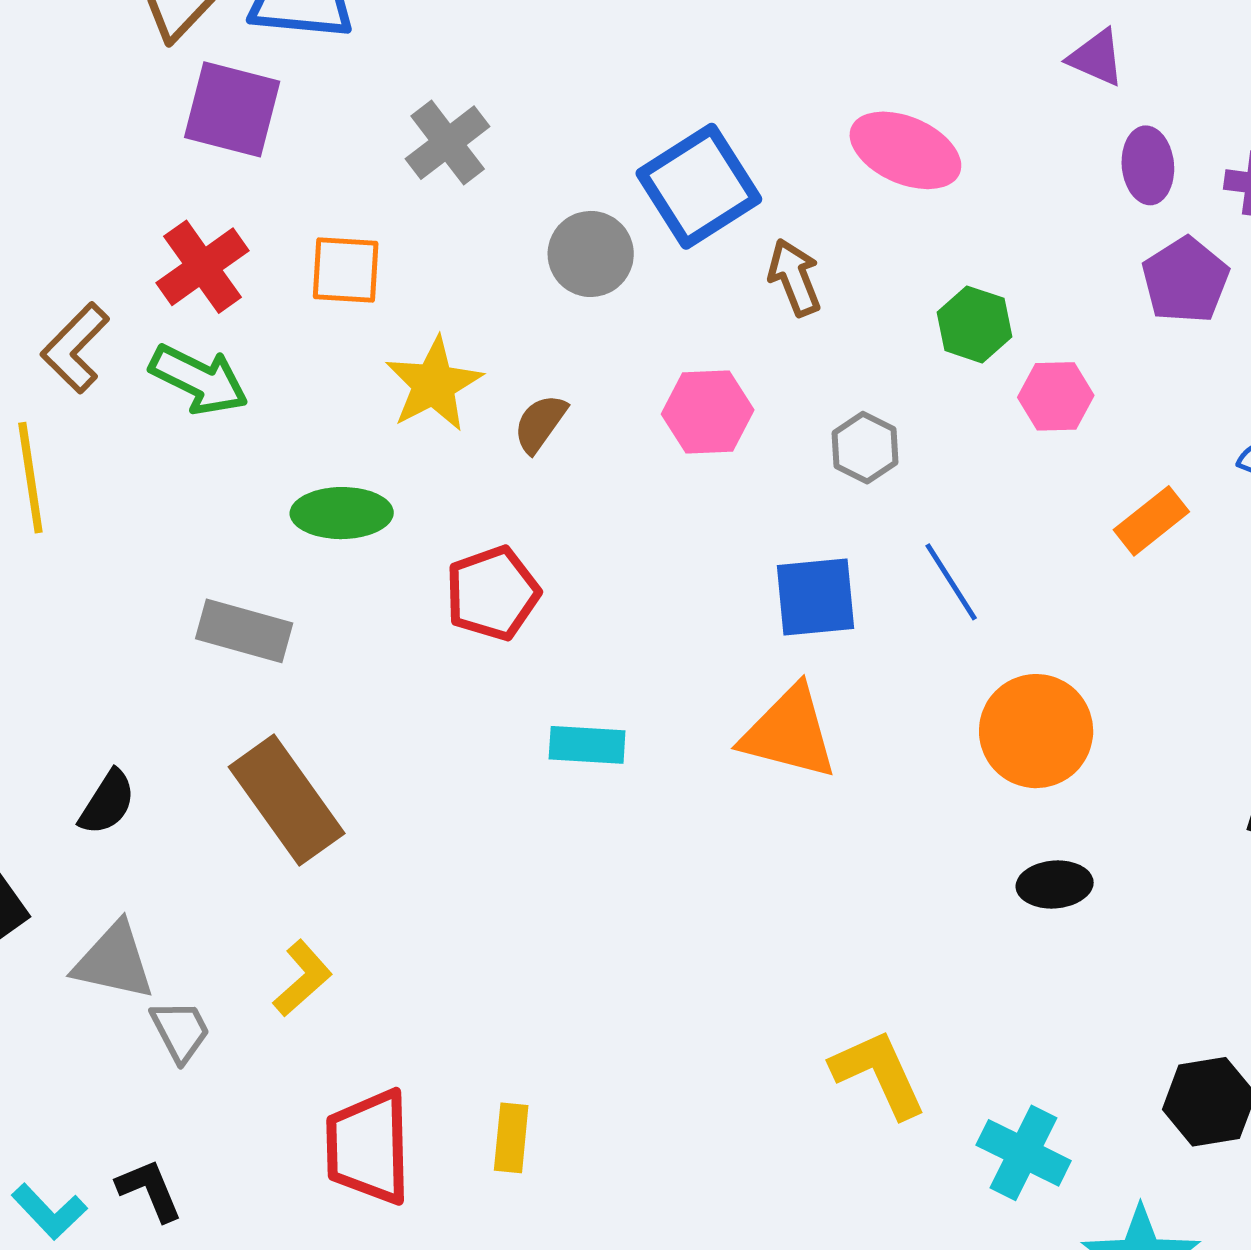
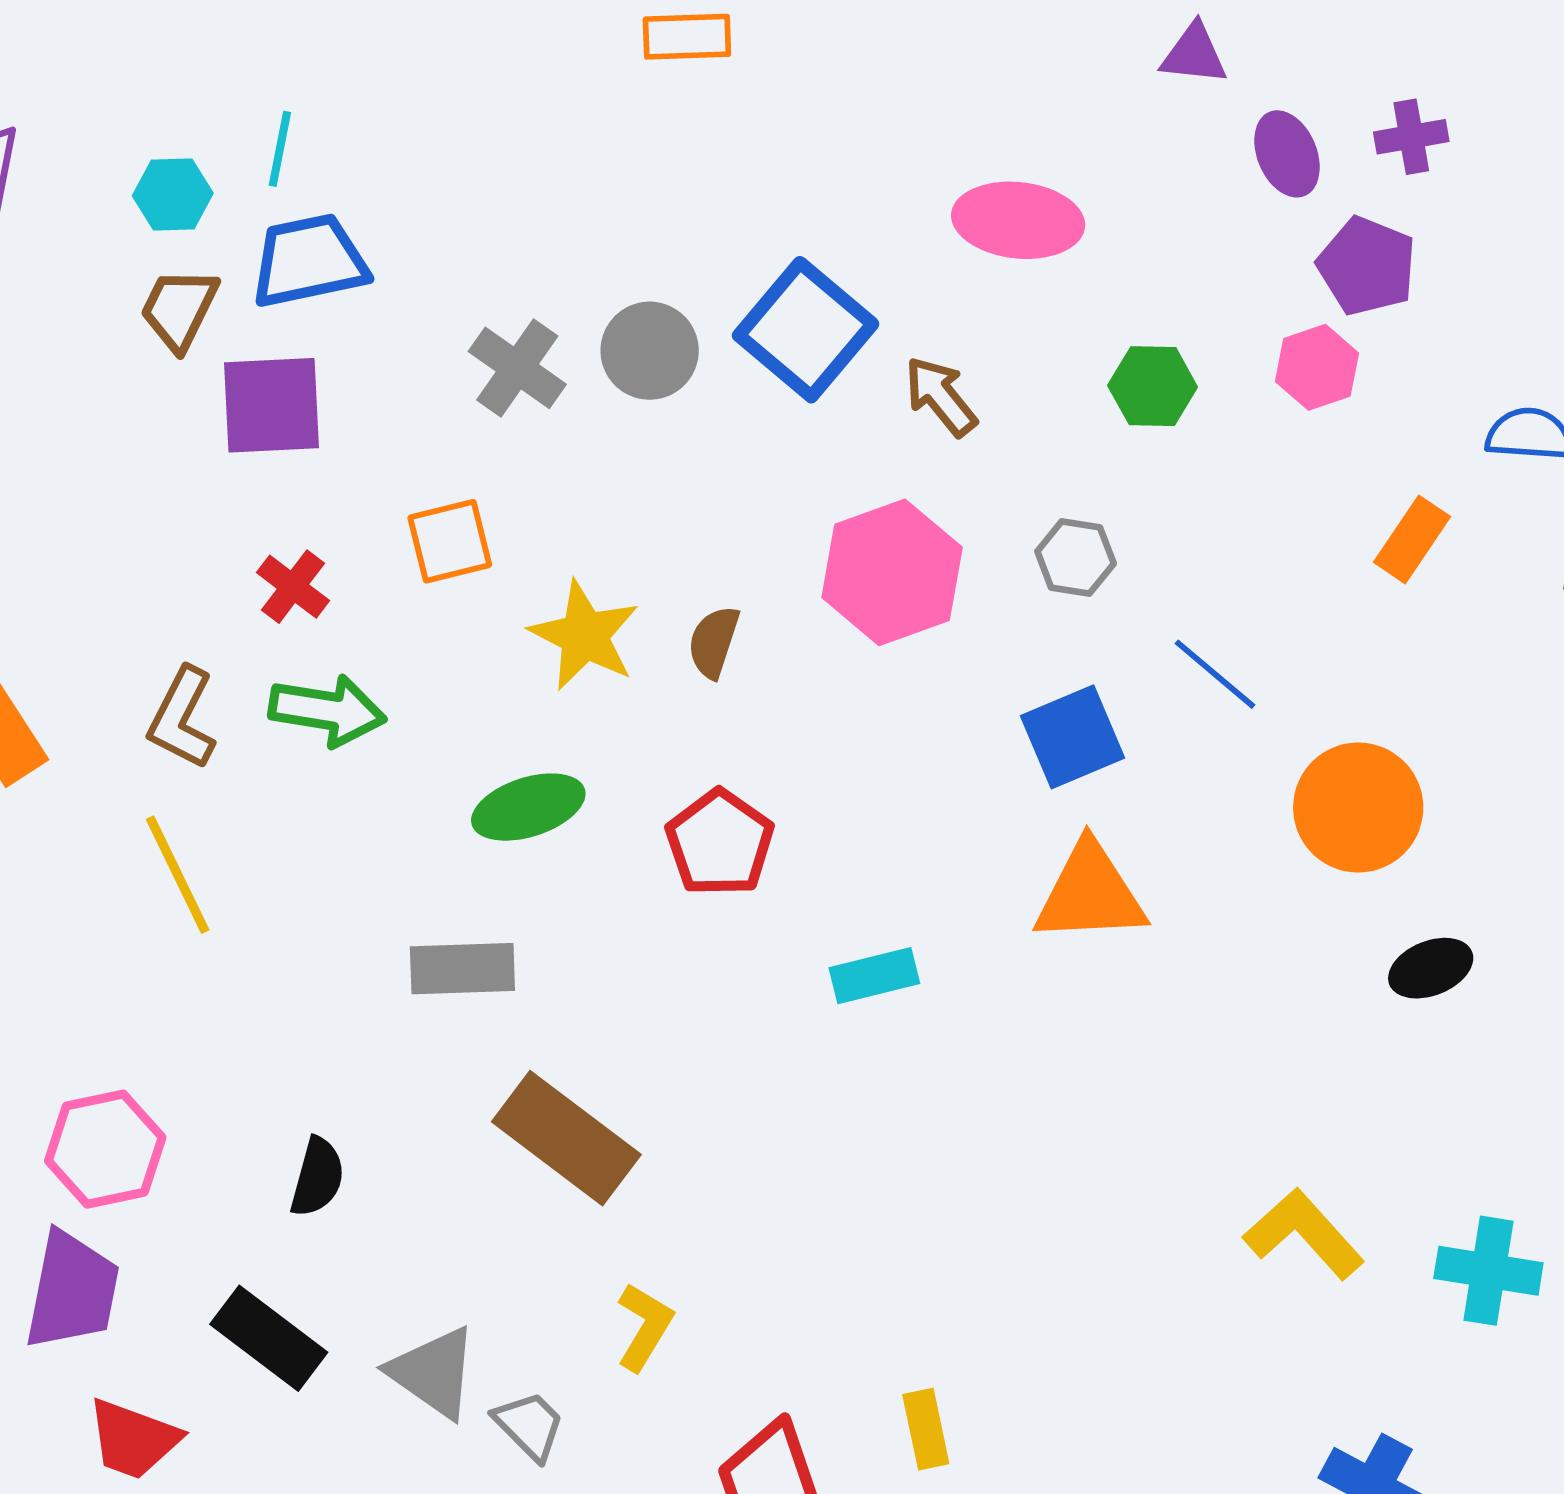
gray circle: (591, 254) -> (650, 351), moved
red cross: (203, 267) -> (293, 587), size x0.7
pink hexagon: (1056, 396) -> (1317, 367), moved
pink hexagon: (708, 412) -> (892, 572), size x1.4
black semicircle: (107, 803) -> (317, 1177), moved
gray triangle: (114, 961) -> (433, 1372), turned 40

